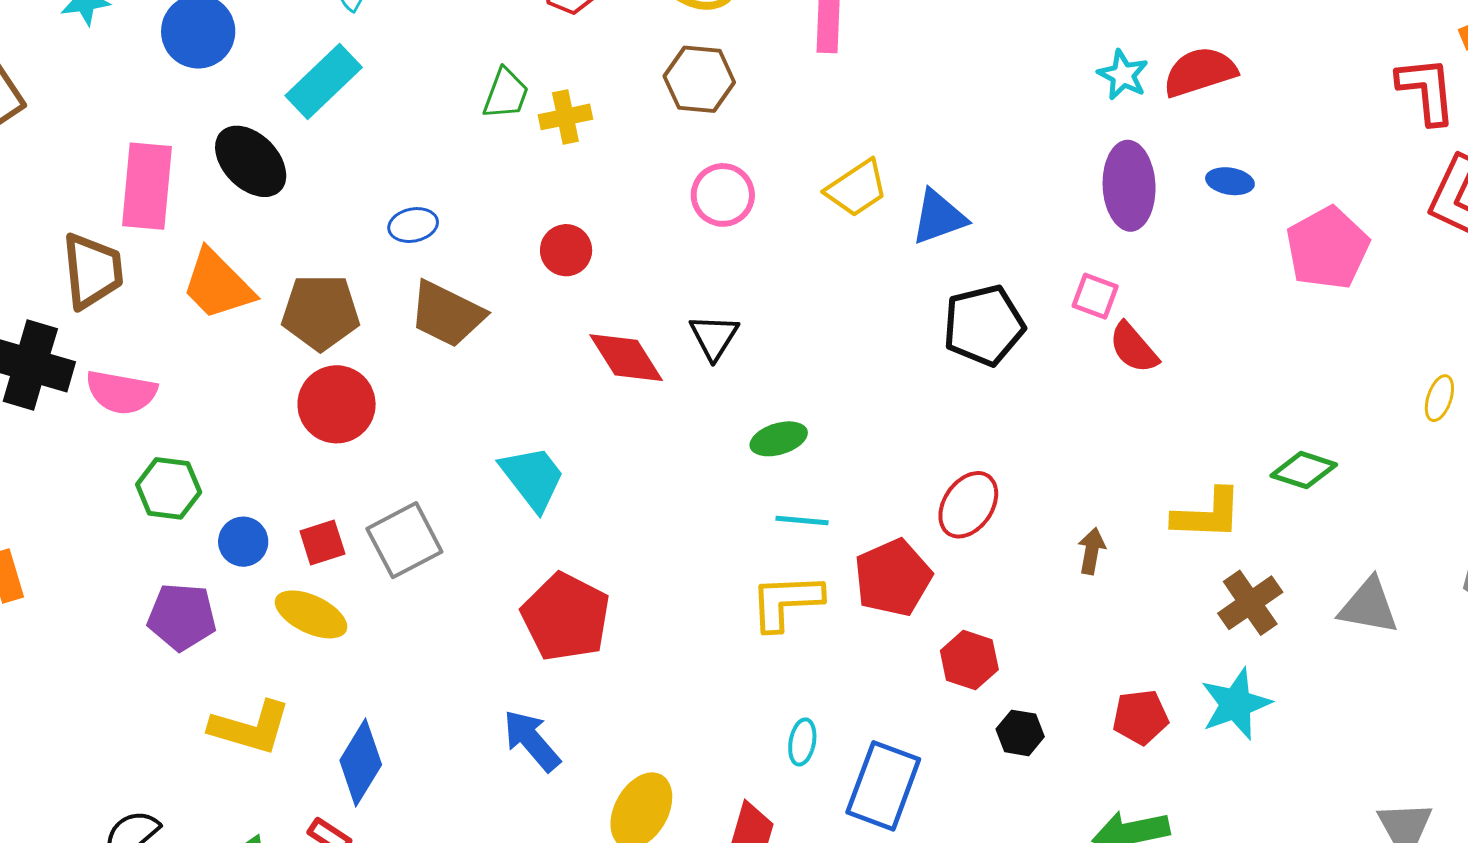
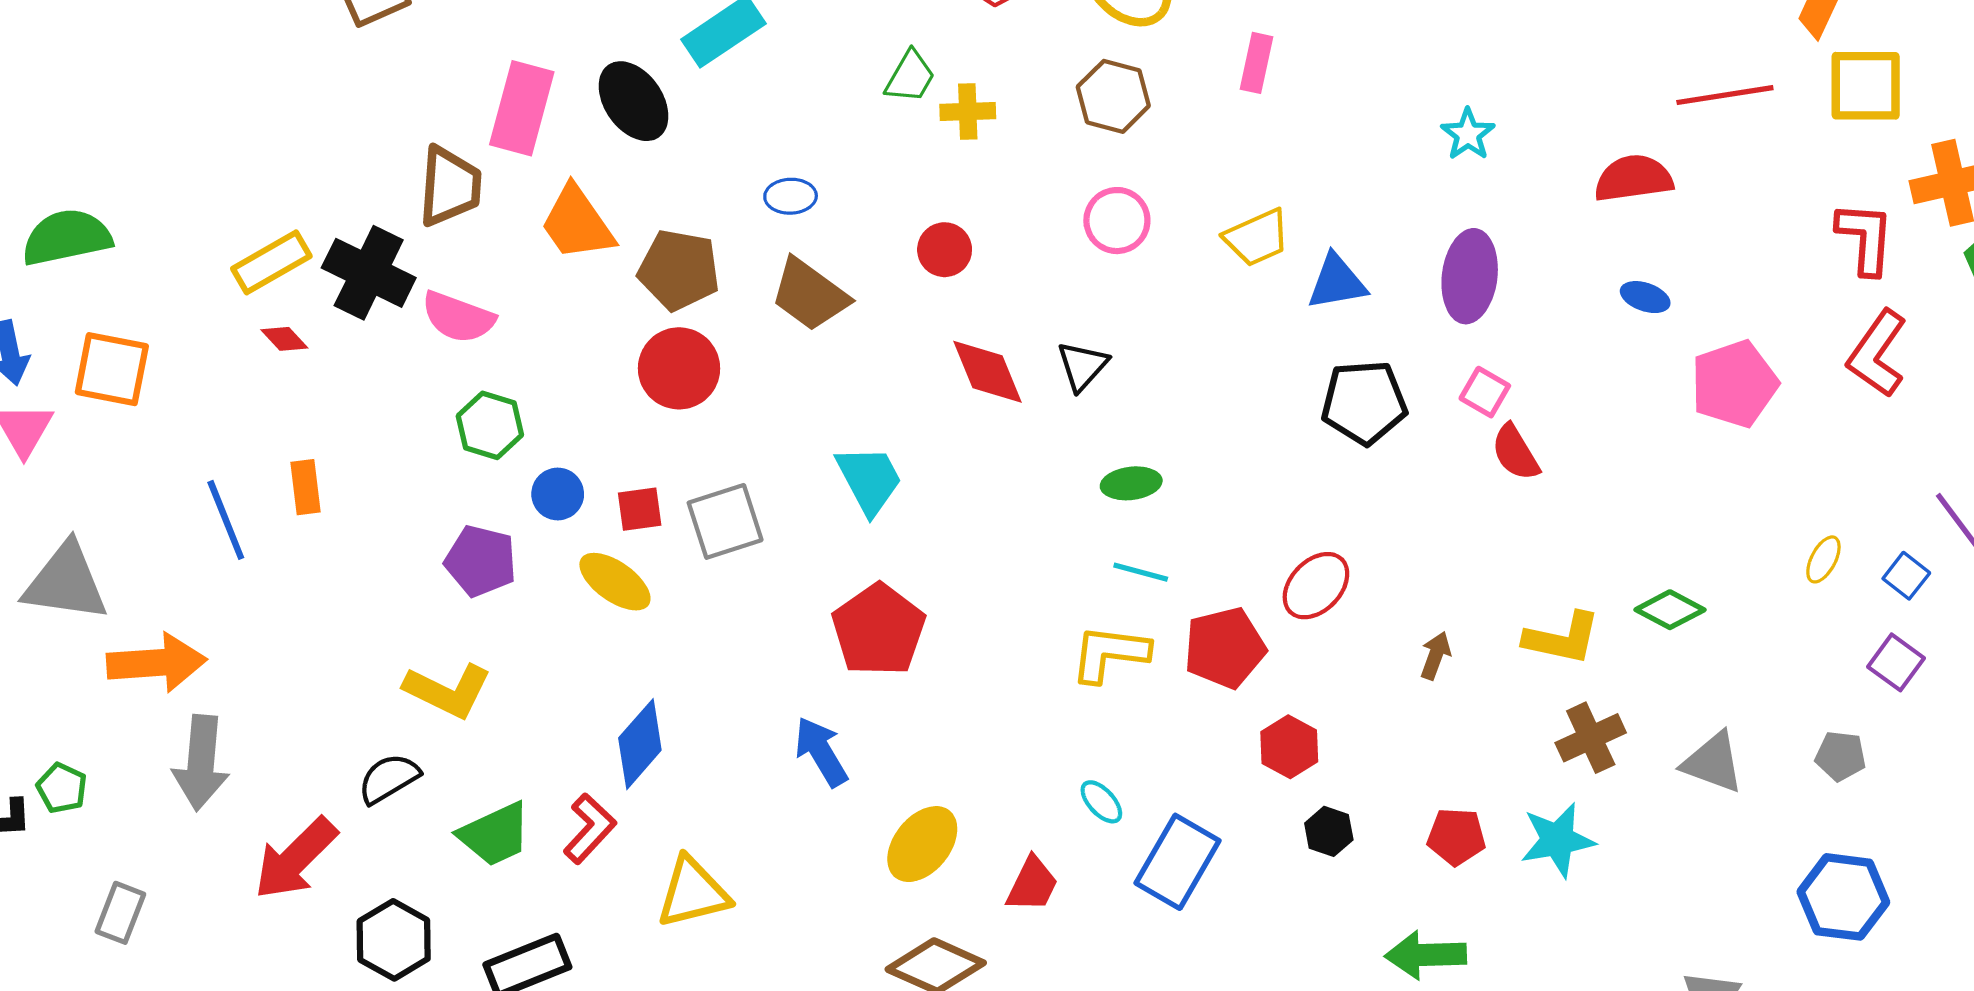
cyan star: (1123, 75) -> (1468, 134), moved
purple ellipse: (1129, 186) -> (1470, 276), moved
yellow L-shape: (250, 728) -> (448, 691), moved
cyan ellipse: (802, 742) -> (1101, 802), turned -63

